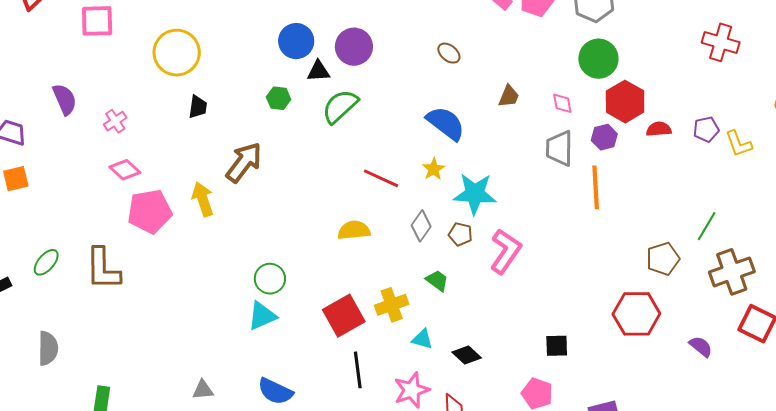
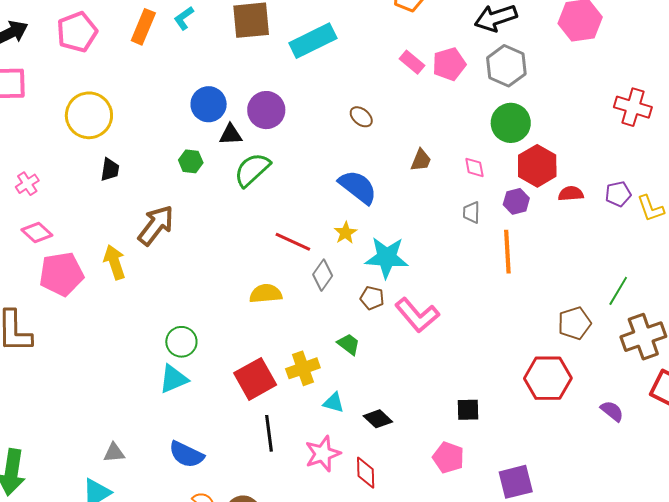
gray trapezoid: (559, 148) -> (471, 212), size x0.6
gray diamond: (421, 226) -> (323, 275), moved
pink L-shape: (506, 251) -> (417, 315), turned 105

